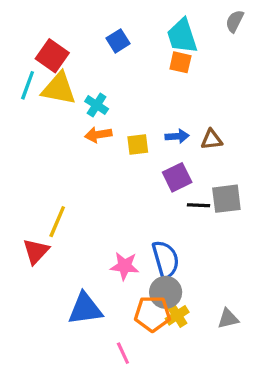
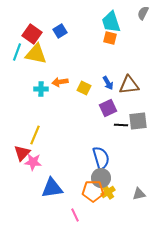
blue square: (118, 41) -> (60, 31), moved
cyan cross: (97, 105) -> (41, 89), moved, turned -32
blue arrow: (177, 136) -> (108, 83), turned 64
brown triangle: (212, 140) -> (129, 85), size x1.5
yellow square: (138, 144) -> (84, 88), turned 32
pink star: (125, 266) -> (33, 162), moved

